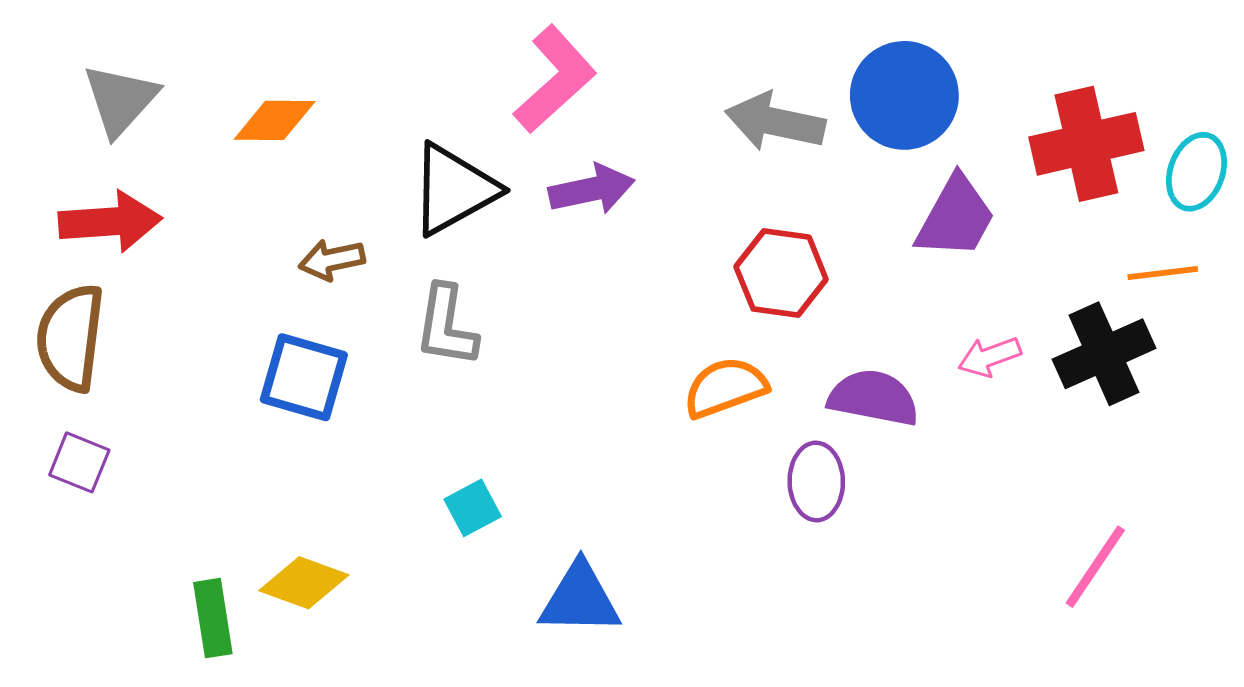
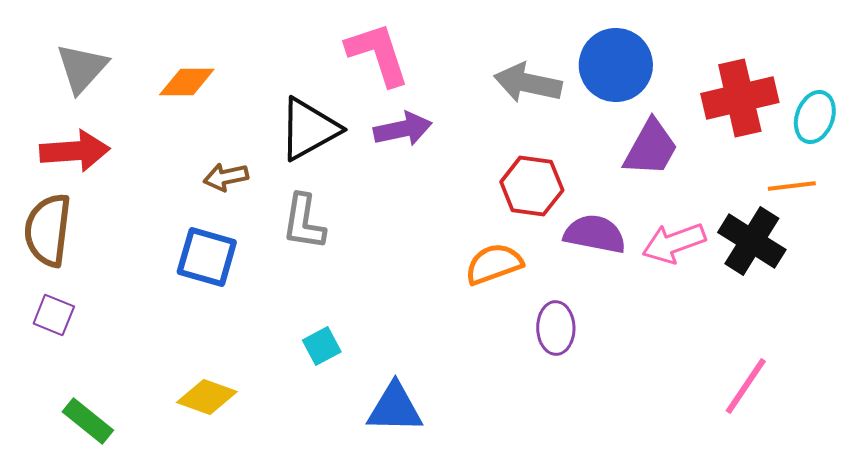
pink L-shape: (555, 79) -> (378, 54), turned -66
black cross: (1104, 354) -> (752, 241), turned -34
pink arrow: (989, 357) -> (674, 243), size x1.5
purple semicircle: (874, 398) -> (595, 234), moved
green rectangle: (213, 618) -> (88, 421), moved, turned -42

